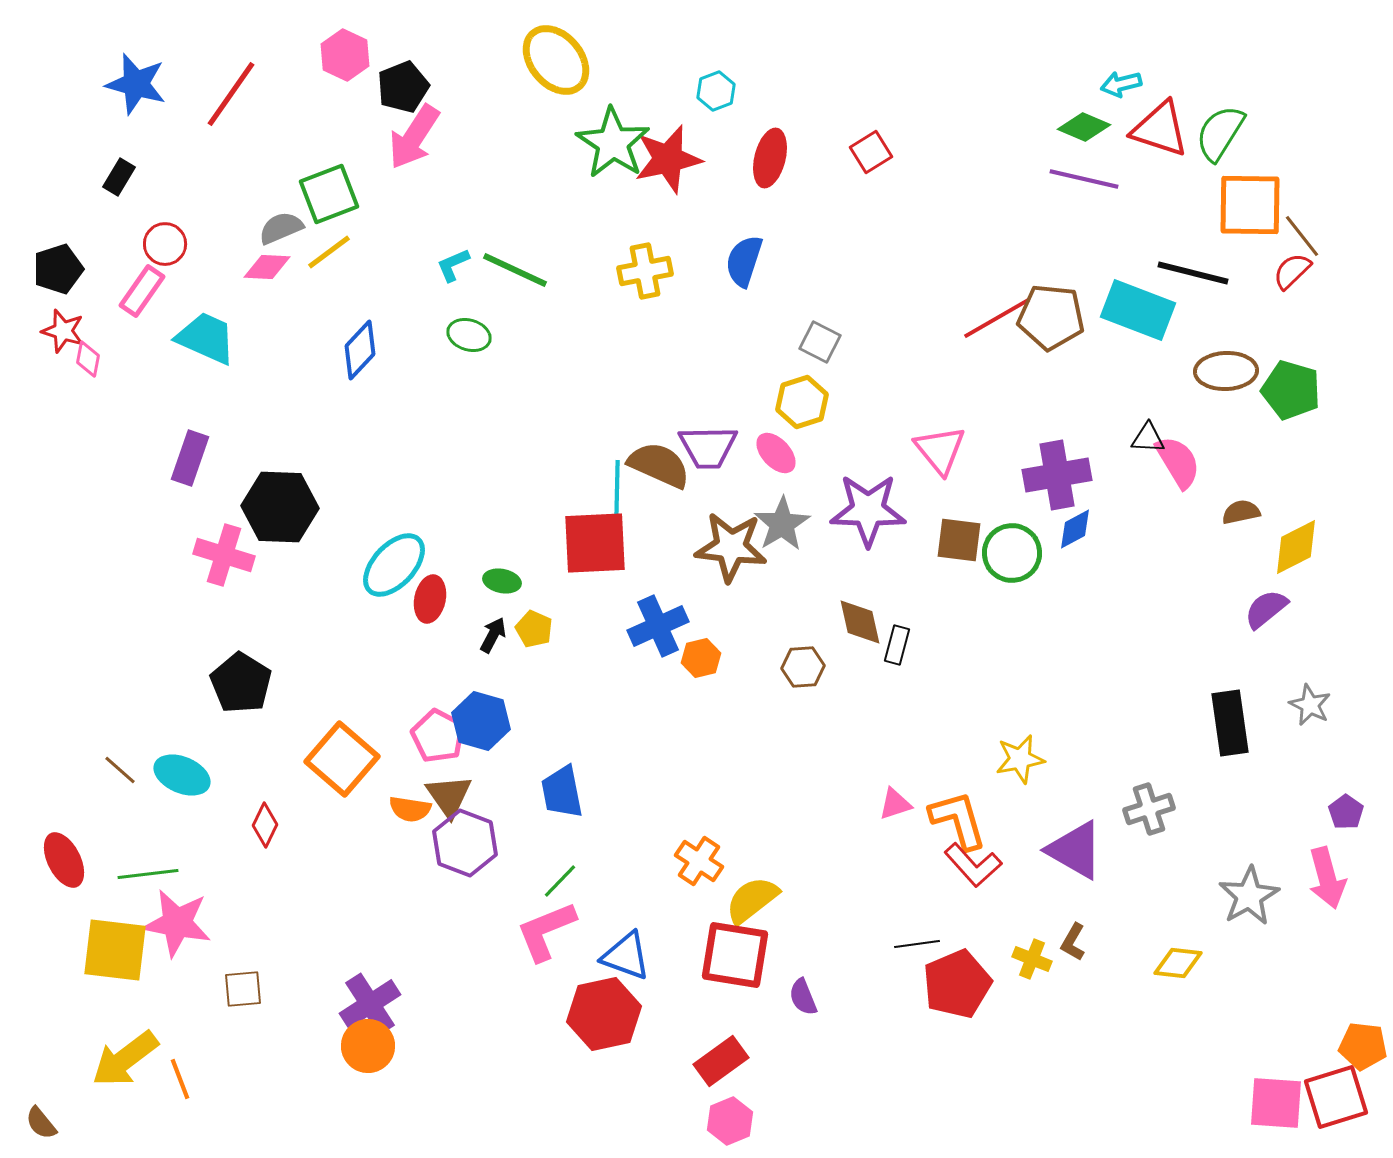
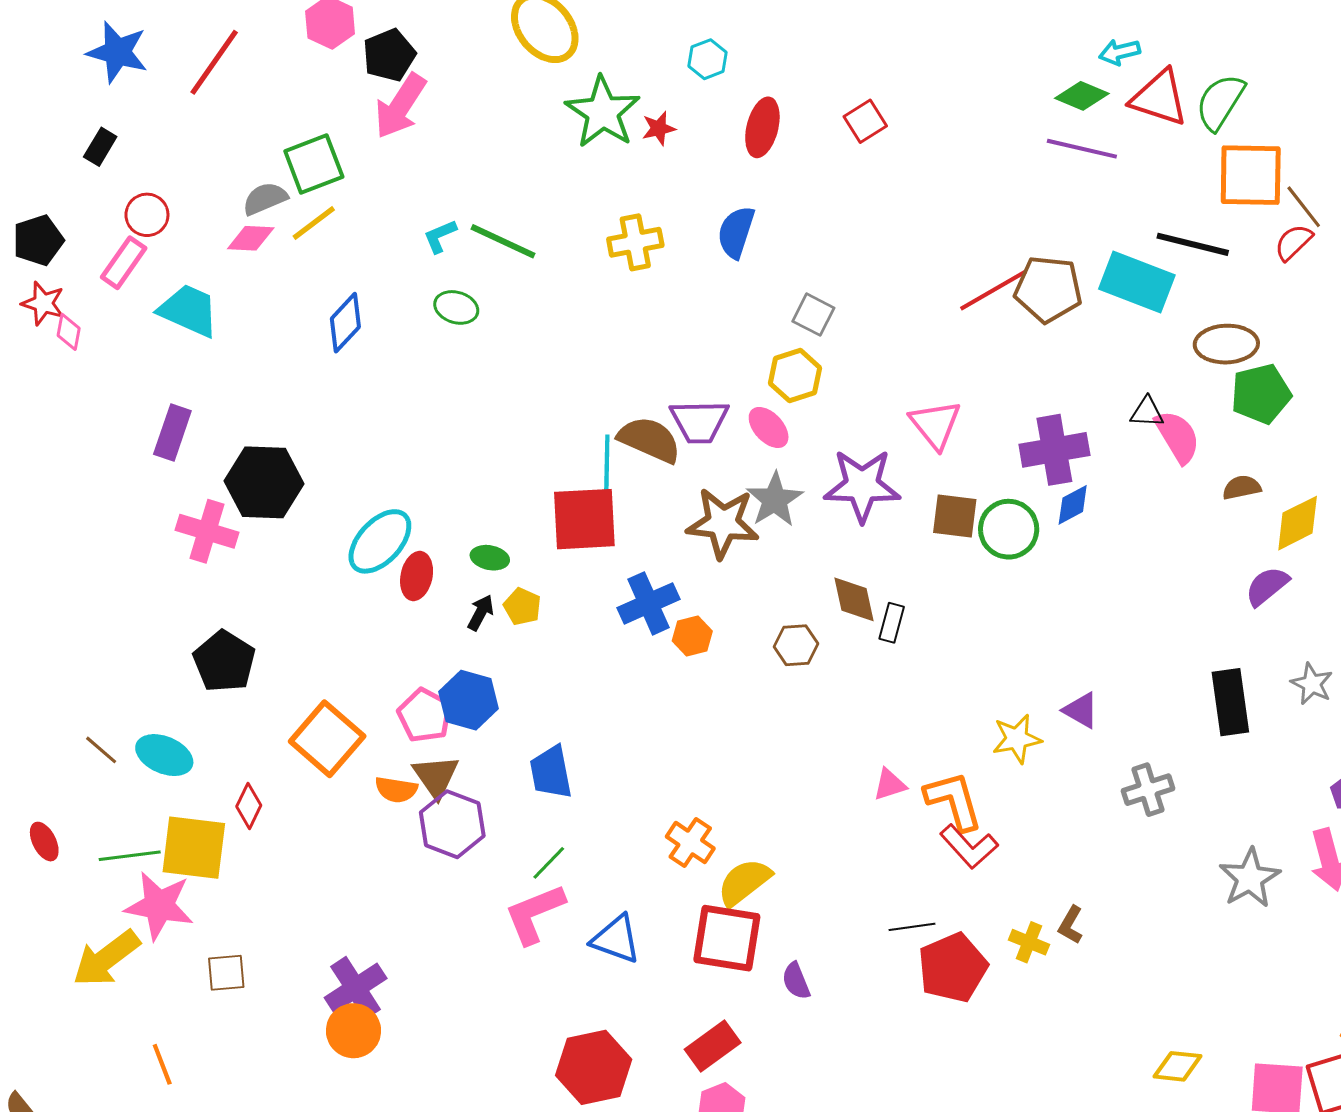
red star: (668, 159) -> (659, 128), size x0.5
green pentagon: (1291, 390) -> (1261, 394), moved, turned -30
purple triangle: (1075, 850) -> (1081, 710), moved, size x0.6
red ellipse: (64, 860) -> (44, 842), size x0.7
yellow square: (115, 950) -> (194, 848), moved
yellow diamond: (1178, 963) -> (1178, 1066), moved
red hexagon: (604, 1014) -> (594, 1067), moved
yellow arrow: (125, 1059) -> (106, 958), moved

